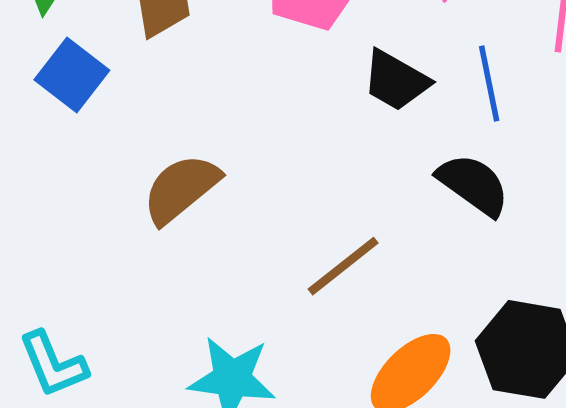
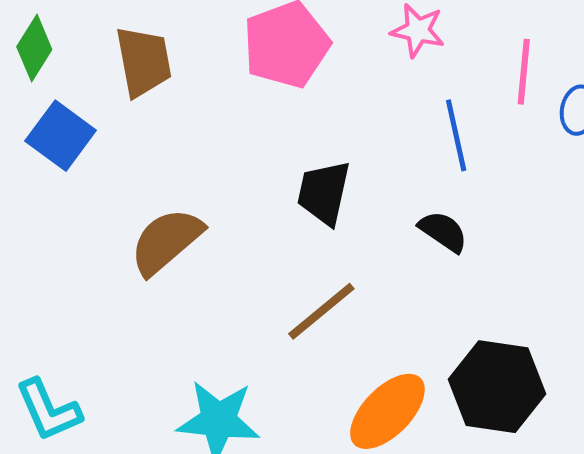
black trapezoid: (396, 80) -> (324, 193), moved, turned 74
black semicircle: (473, 185) -> (443, 232), size x0.7

